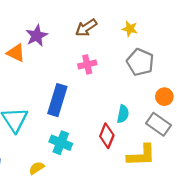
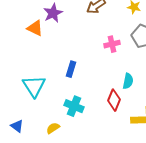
pink cross: (87, 64) -> (112, 44), moved
blue rectangle: (57, 100) -> (71, 69), size x0.6

